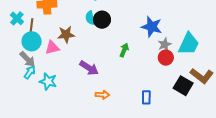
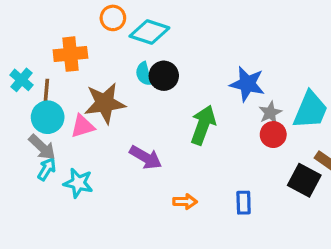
brown star: (66, 34) -> (105, 103), size x1.4
green arrow: (124, 50) -> (203, 125), size x1.6
orange arrow: (102, 95) -> (185, 202), moved

